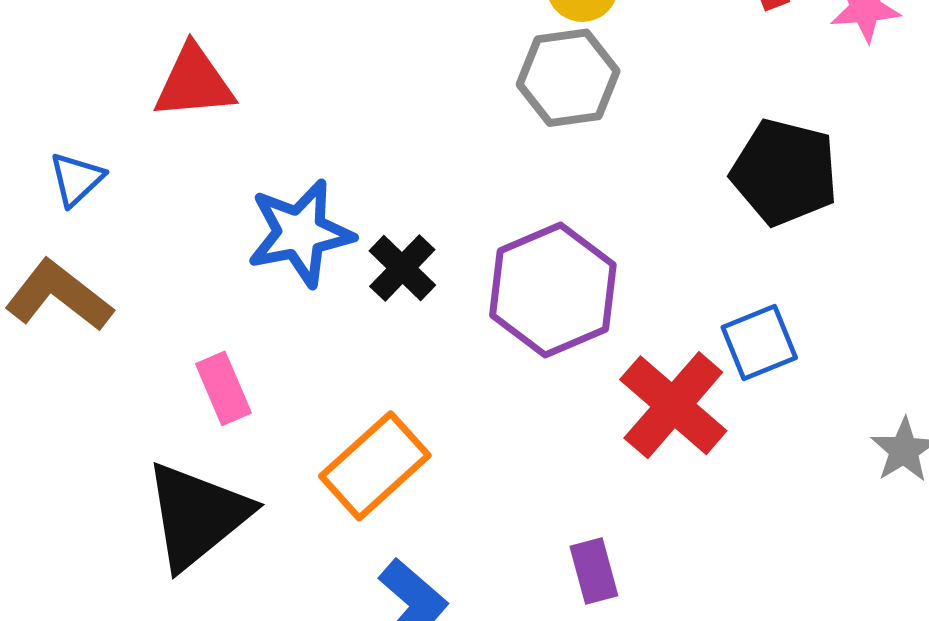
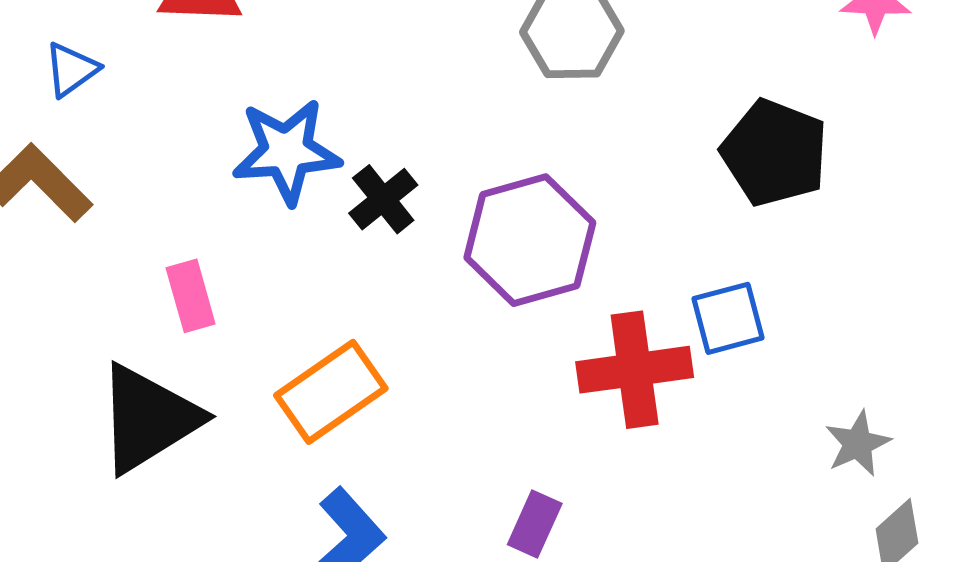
red cross: (673, 405) -> (635, 370), turned 34
purple rectangle: (594, 571) -> (535, 524), turned 32

